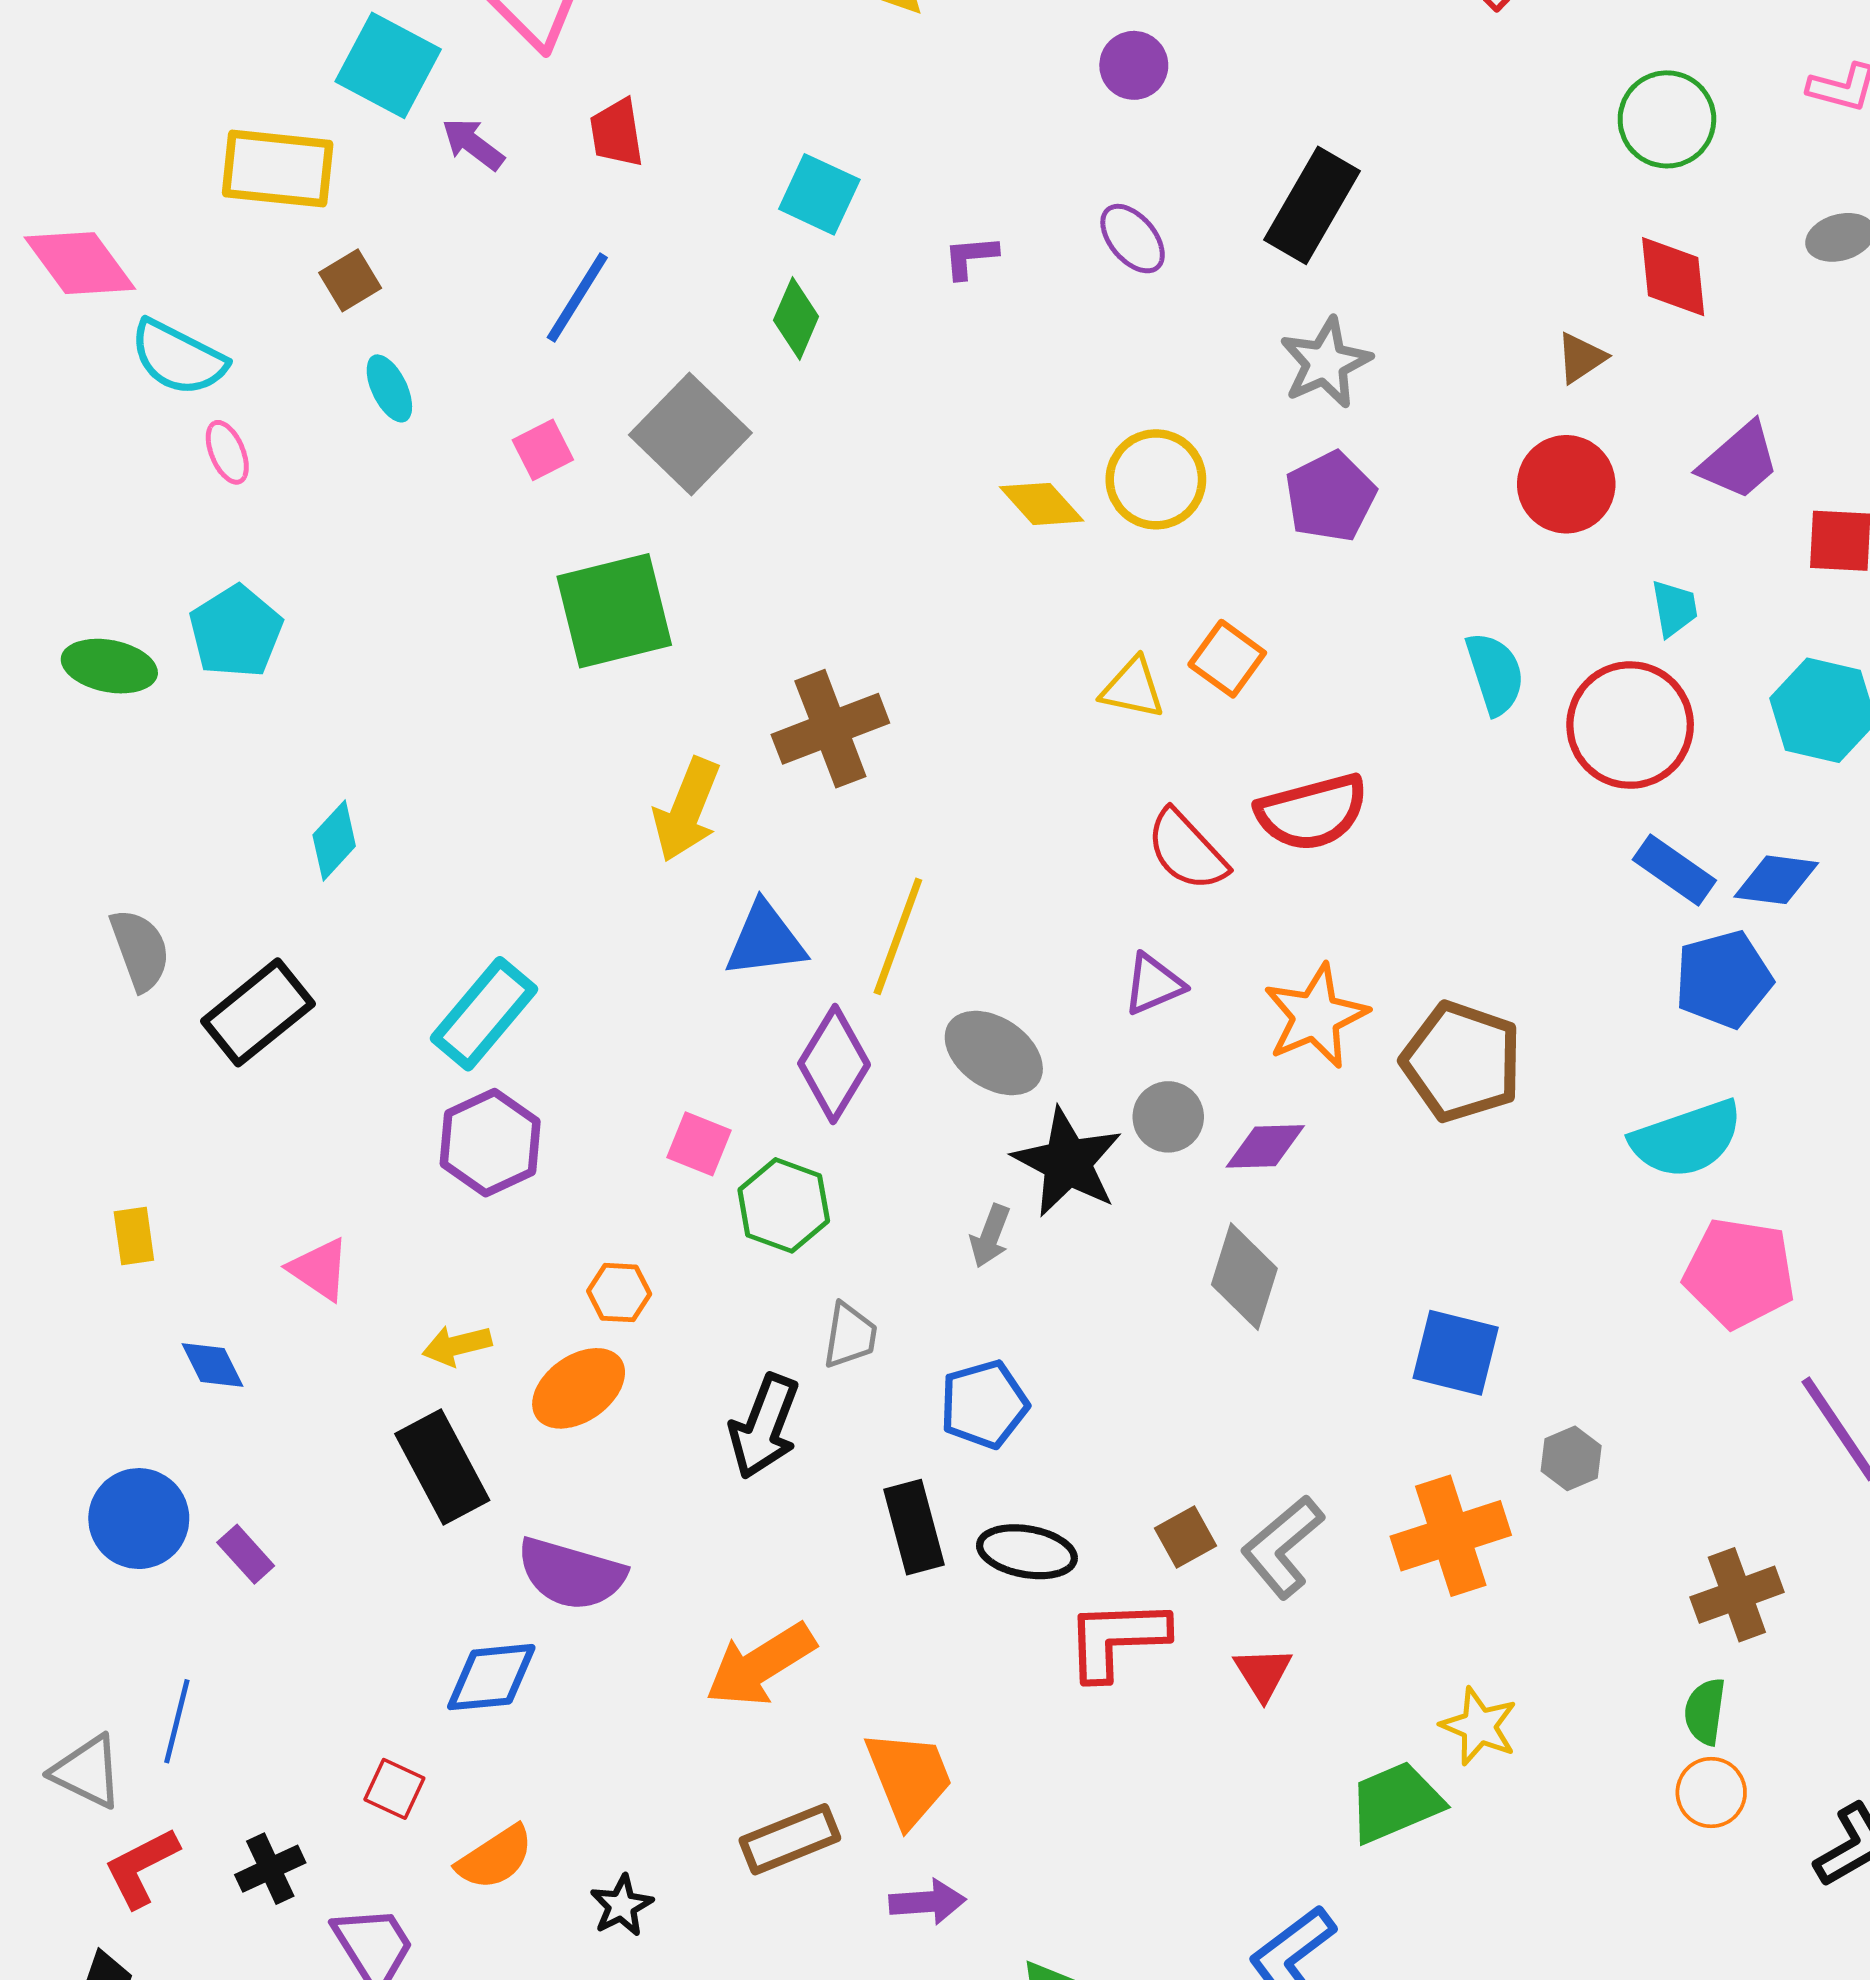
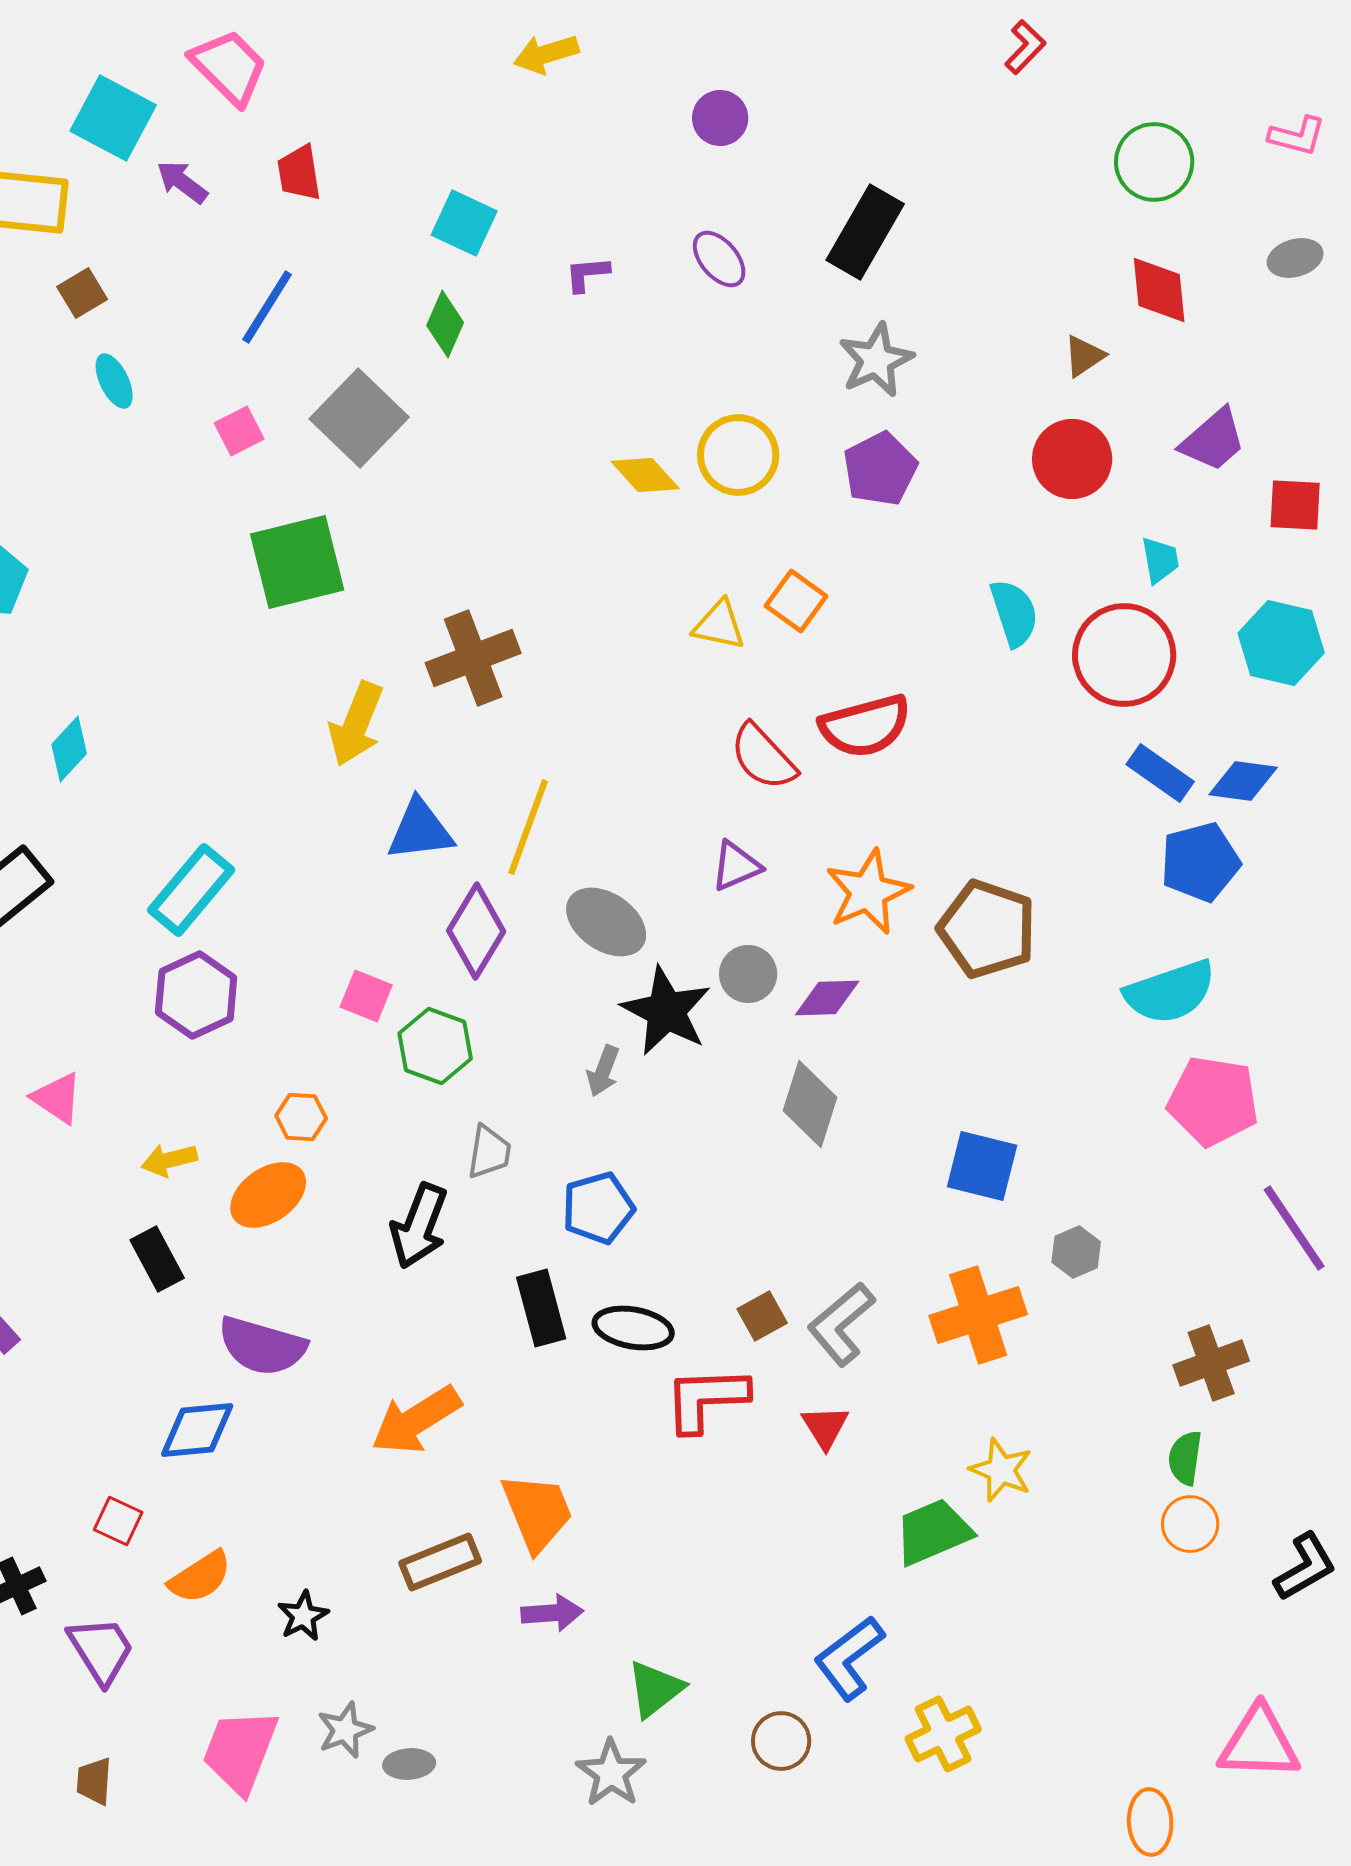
black rectangle: (442, 1467) -> (157, 1259), size x0.7

